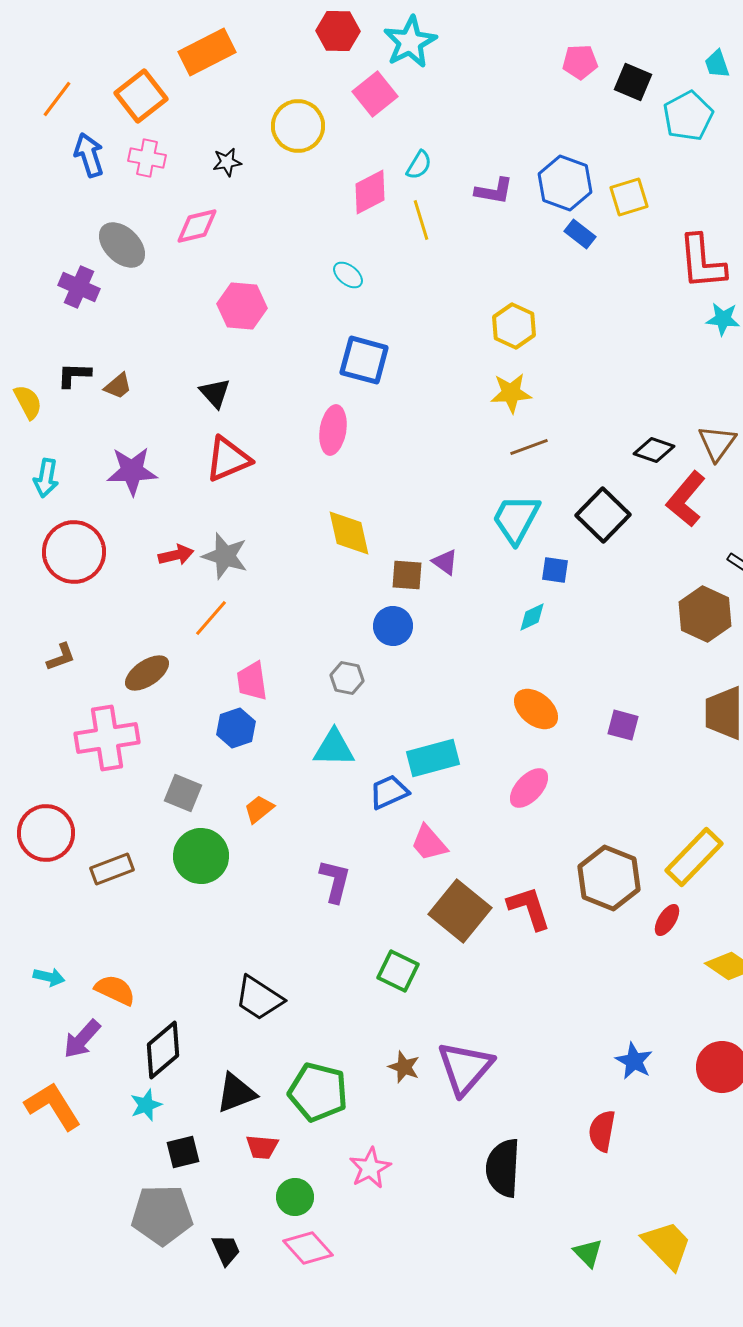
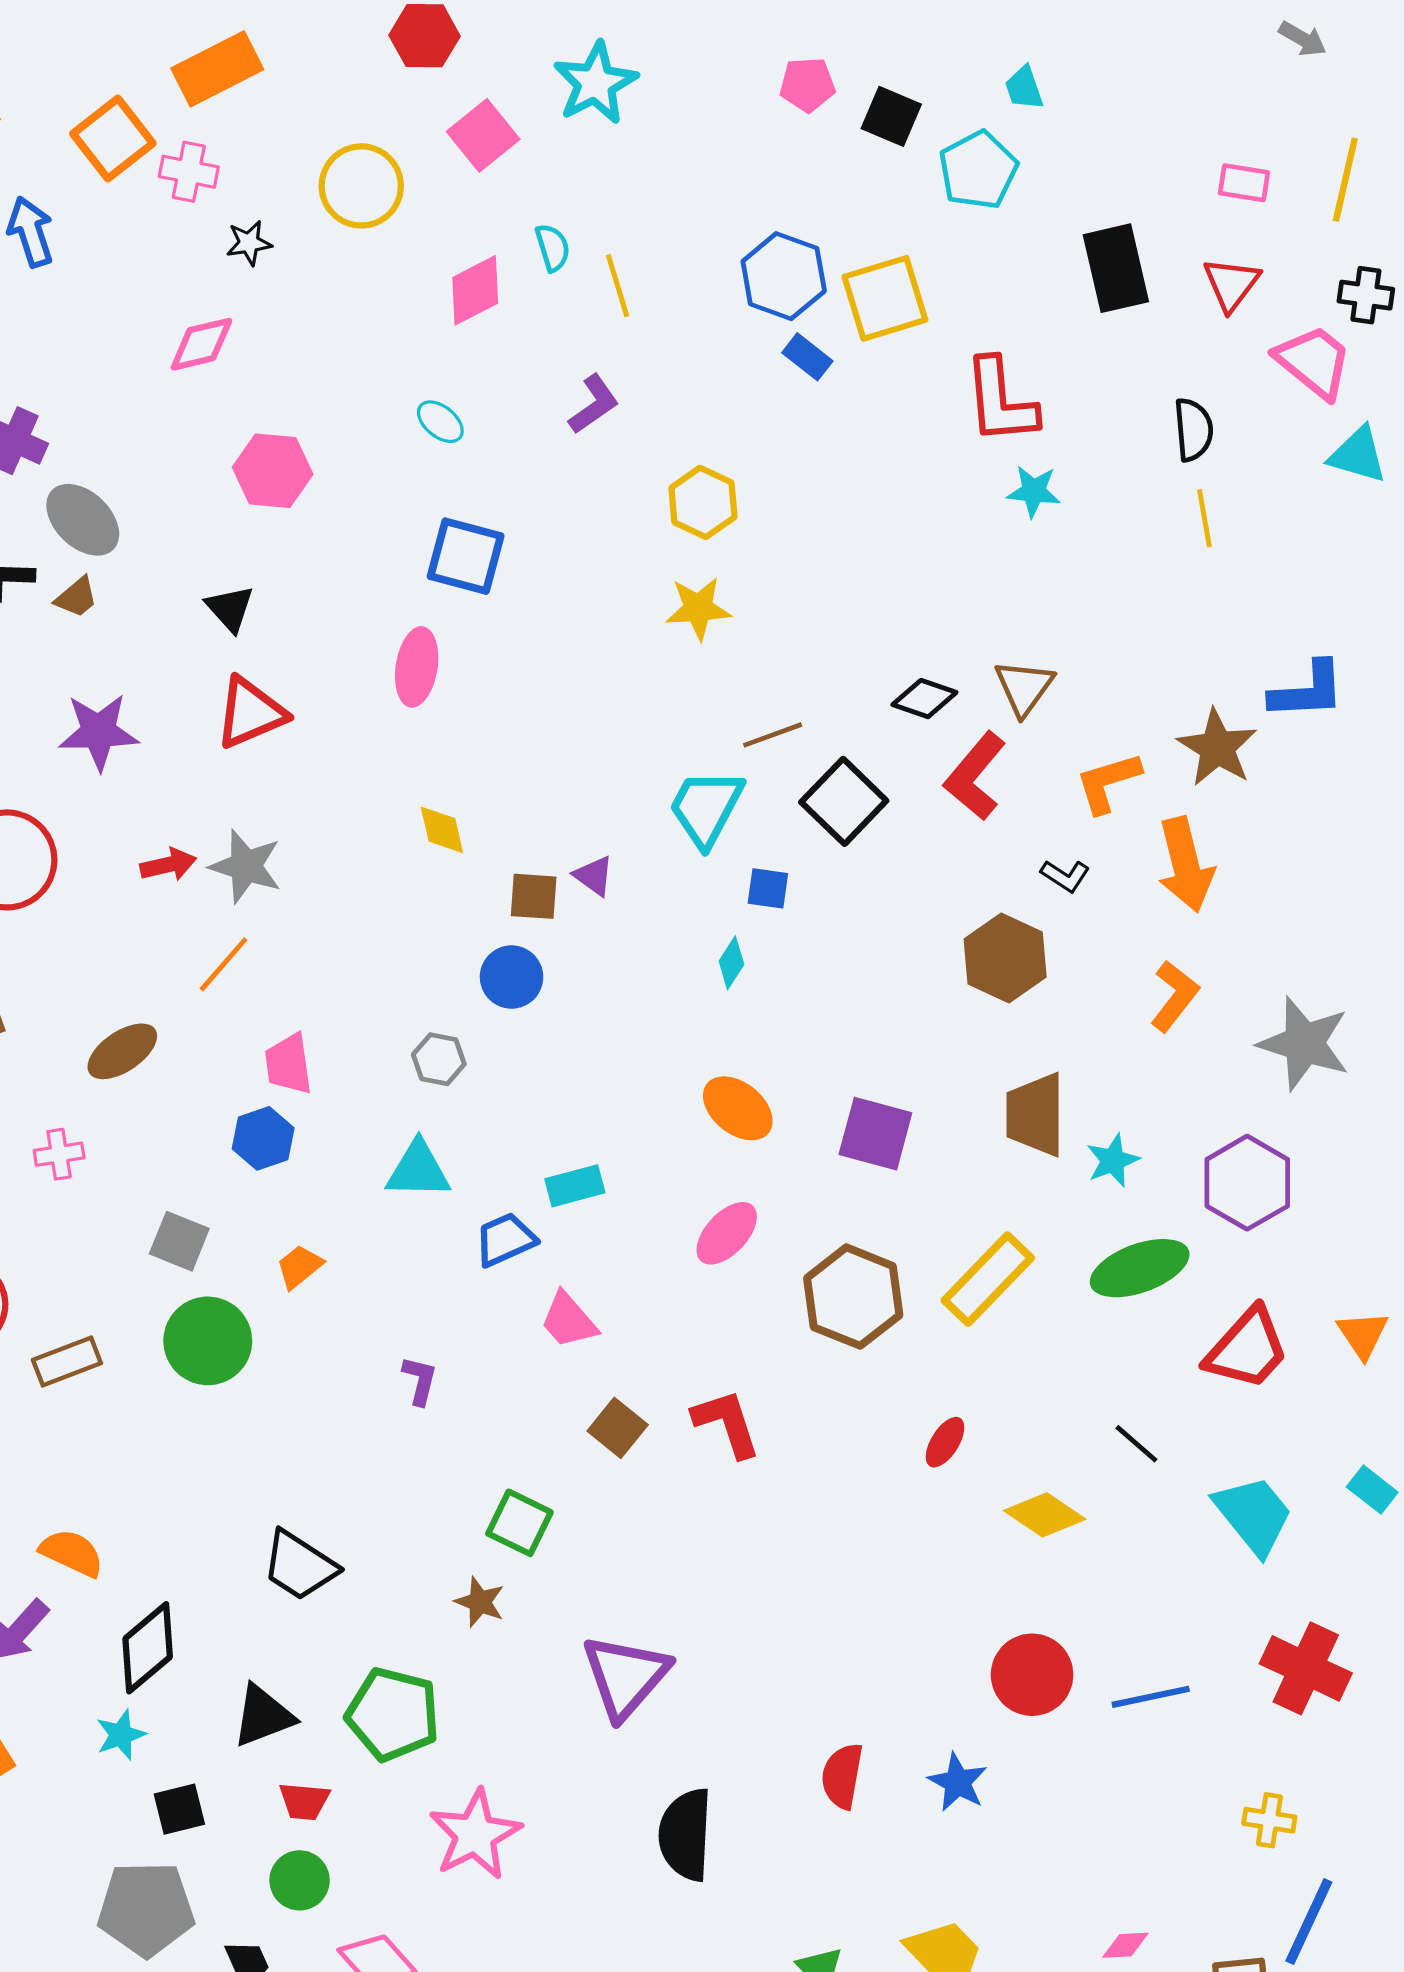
cyan star: (410, 42) -> (595, 83), moved
pink cross: (147, 158) -> (189, 172), moved
cyan semicircle: (419, 165) -> (553, 248), turned -48
purple L-shape: (494, 191) -> (594, 404), moved, turned -45
yellow square: (629, 197) -> (885, 298), size x1.4
yellow line: (421, 220) -> (618, 286), moved
gray ellipse: (122, 245) -> (83, 520), moved
brown line: (529, 447) -> (773, 735), moved
yellow diamond: (349, 533) -> (442, 830), size x0.7
cyan diamond: (532, 617) -> (731, 963), turned -32
purple square: (623, 725) -> (875, 1134), size x1.5
pink cross: (107, 738) -> (59, 1154), size x0.5
cyan rectangle: (433, 758) -> (575, 1186), size x0.7
yellow rectangle: (694, 857) -> (988, 1279), moved
brown hexagon: (609, 878) -> (853, 1297), moved
purple L-shape: (335, 881) -> (420, 1380), size x0.7
brown square: (460, 911) -> (618, 1428), size x0.6
blue star: (634, 1061) -> (958, 1782), moved
brown star: (404, 1067) -> (480, 1602), moved
pink star: (370, 1168) -> (475, 1834), size x1.4
green circle: (295, 1197) -> (300, 1880), moved

